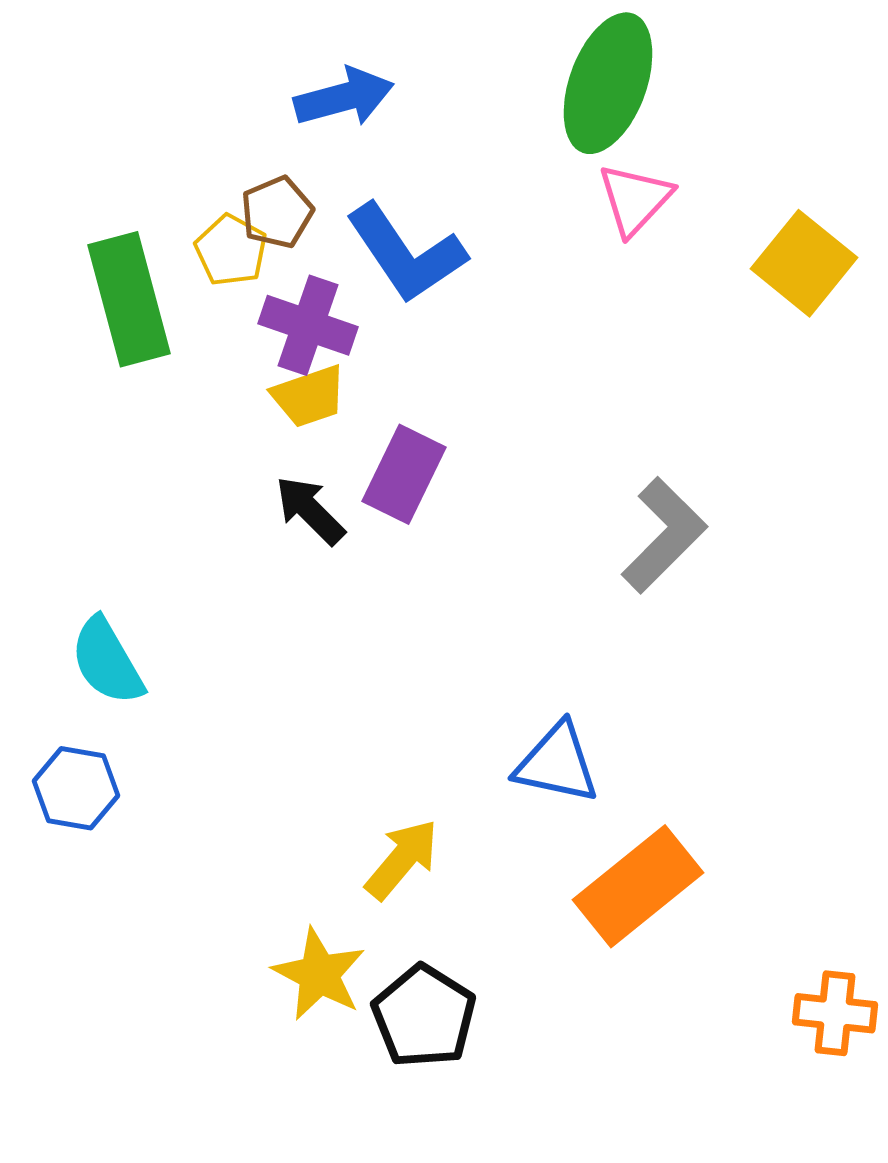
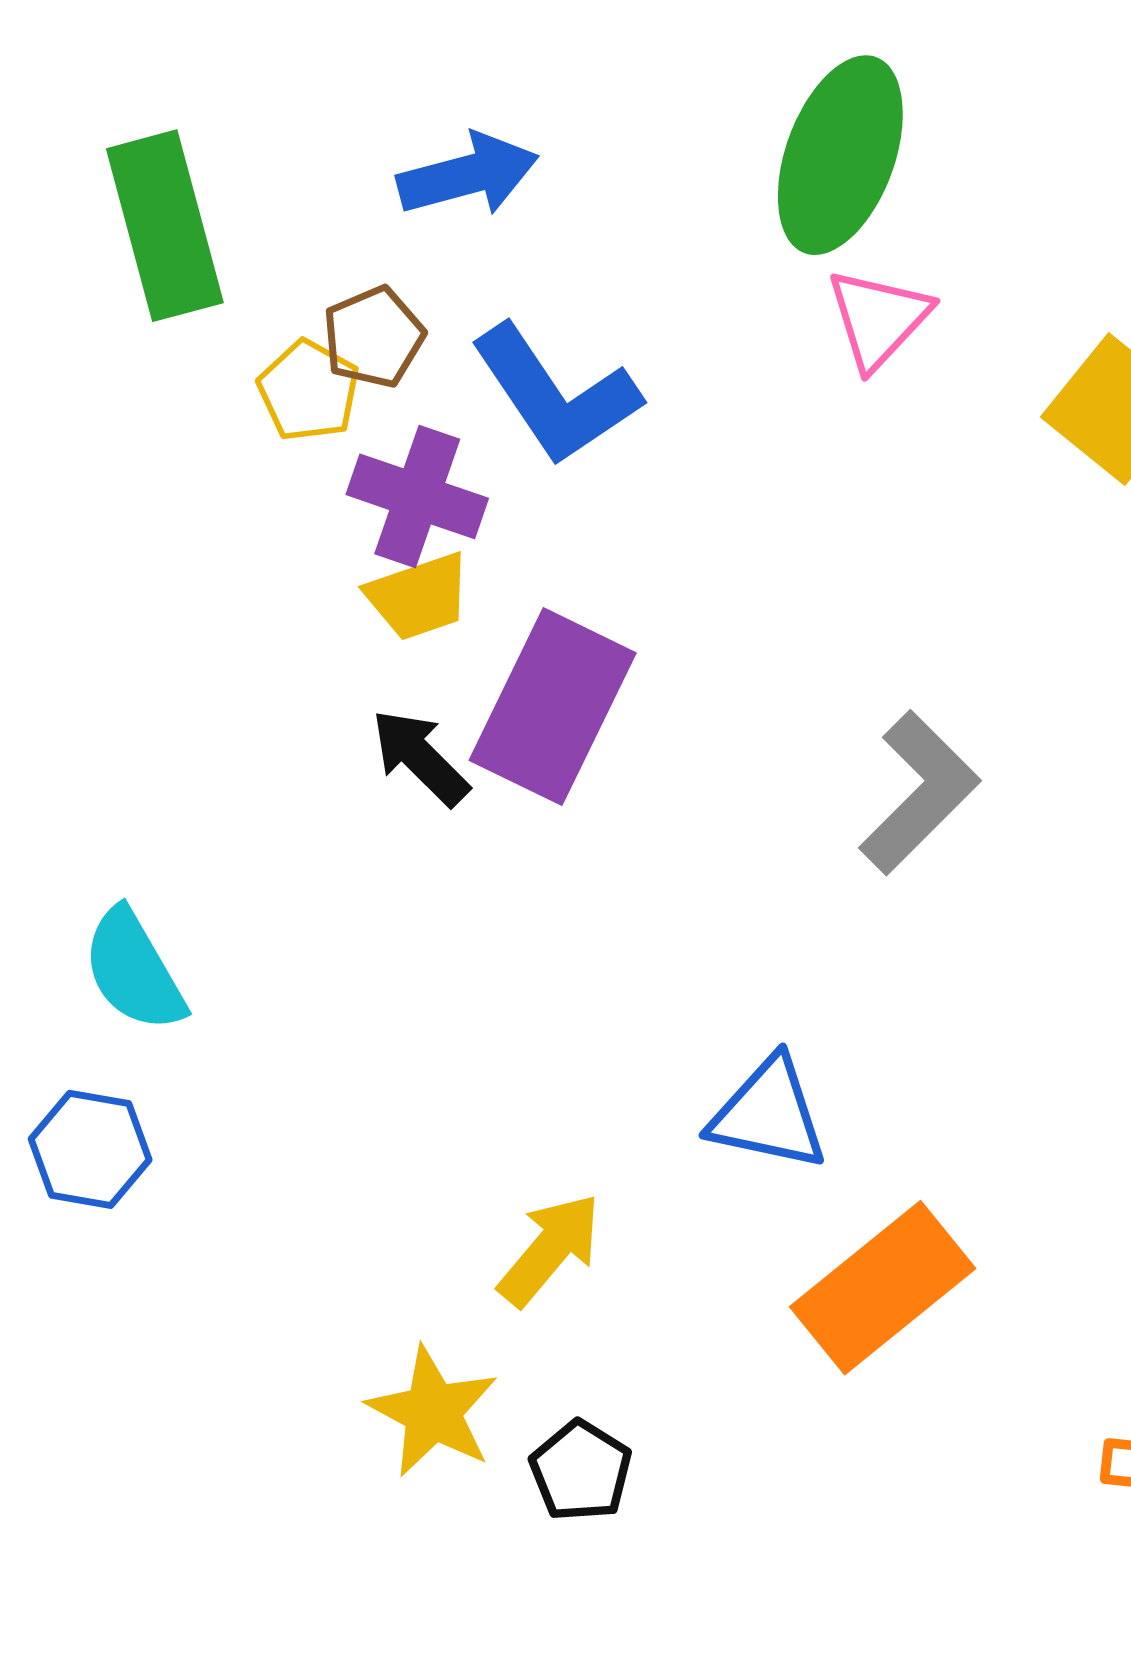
green rectangle: (129, 299) -> (165, 226), moved
purple rectangle: (404, 474) -> (553, 707), size x1.4
black pentagon: (424, 1016) -> (581, 1471), size x0.7

